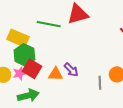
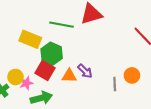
green hexagon: (24, 55) -> (52, 54), moved
pink star: (19, 73) -> (26, 83), moved

